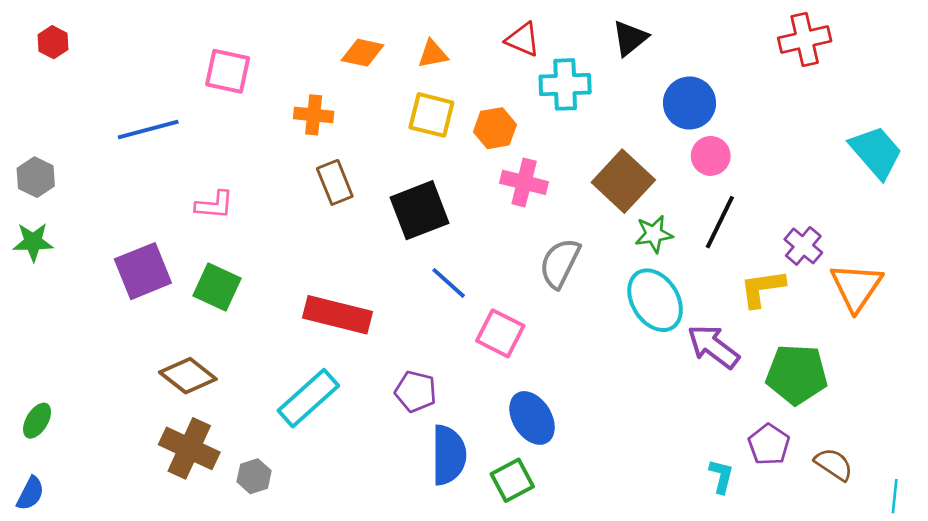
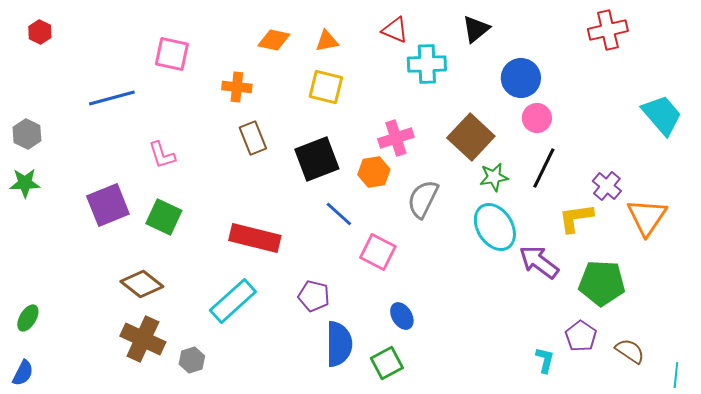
orange hexagon: (495, 128) -> (374, 172), moved
pink cross: (524, 182) -> (396, 138), turned -32
pink L-shape: (214, 205) -> (162, 155), turned 68
blue ellipse: (532, 418) -> (402, 316), size x0.7

